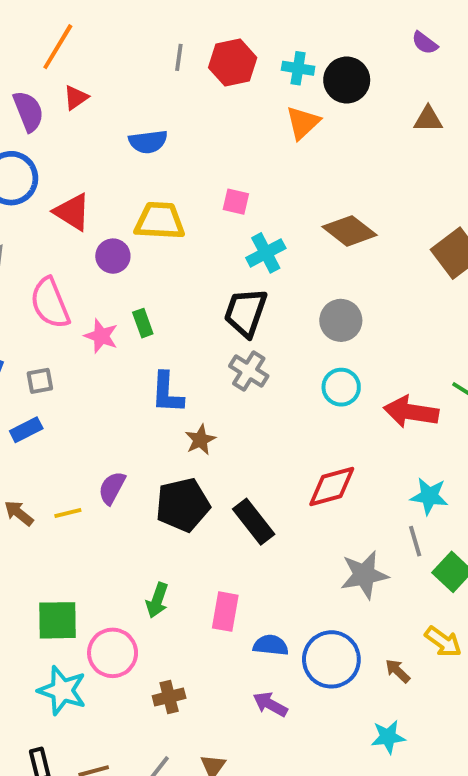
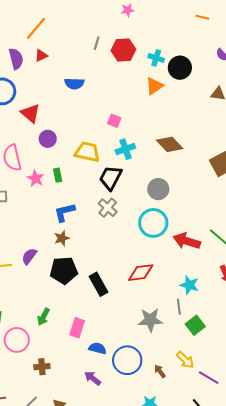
yellow trapezoid: (160, 221) -> (87, 152), moved
cyan circle: (341, 387) -> (153, 223), size x1.5
blue L-shape: (167, 393) -> (65, 212), turned 65
brown star: (200, 440) -> (62, 238), moved

